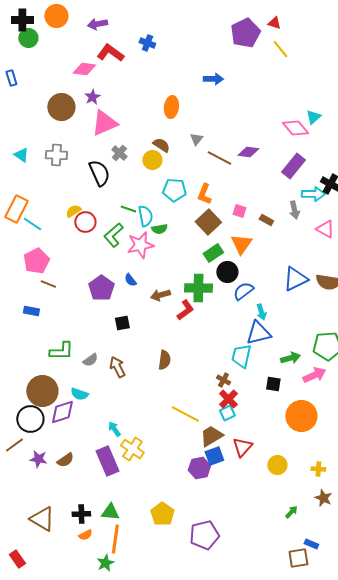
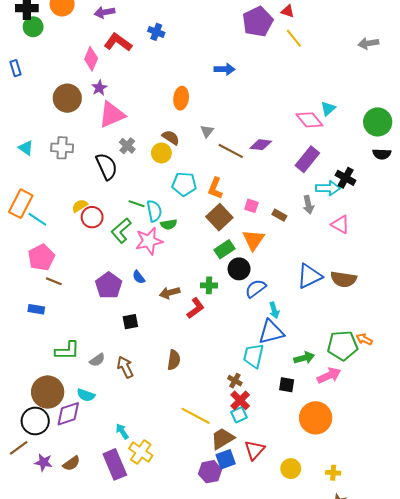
pink diamond: (84, 69) -> (91, 59), turned -75
green cross: (198, 288) -> (209, 285), size x0.6

